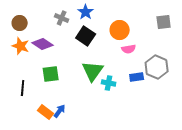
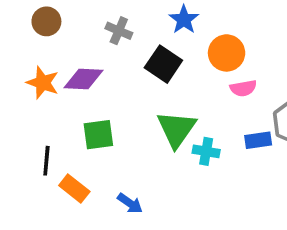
blue star: (86, 12) -> (184, 20), moved
brown circle: (20, 23) -> (46, 21), moved
purple diamond: (43, 44) -> (84, 79), turned -30
blue arrow: (60, 111) -> (130, 203), moved, turned 88
orange rectangle: (46, 112) -> (74, 189), moved

